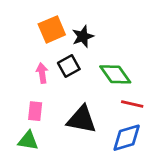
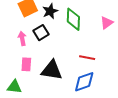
green diamond: (115, 74) -> (73, 19), moved, turned 40
pink rectangle: (35, 111) -> (26, 64), moved

